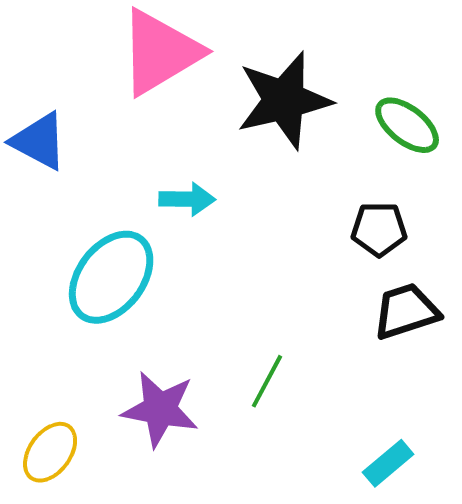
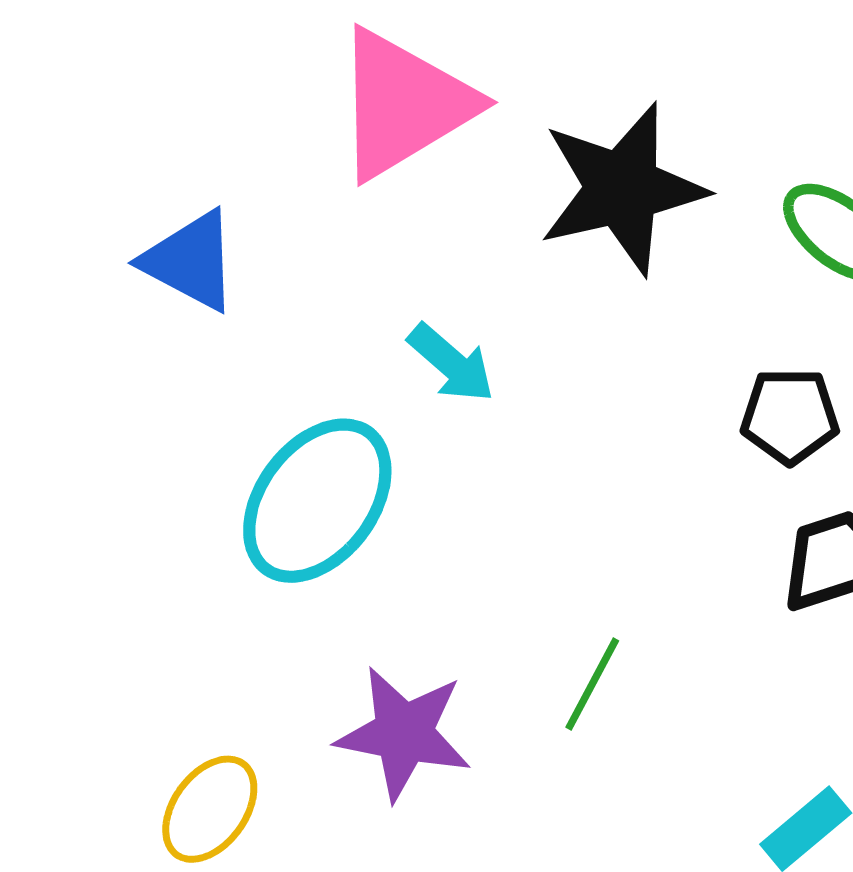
cyan arrow: (187, 199) -> (451, 363), turned 40

